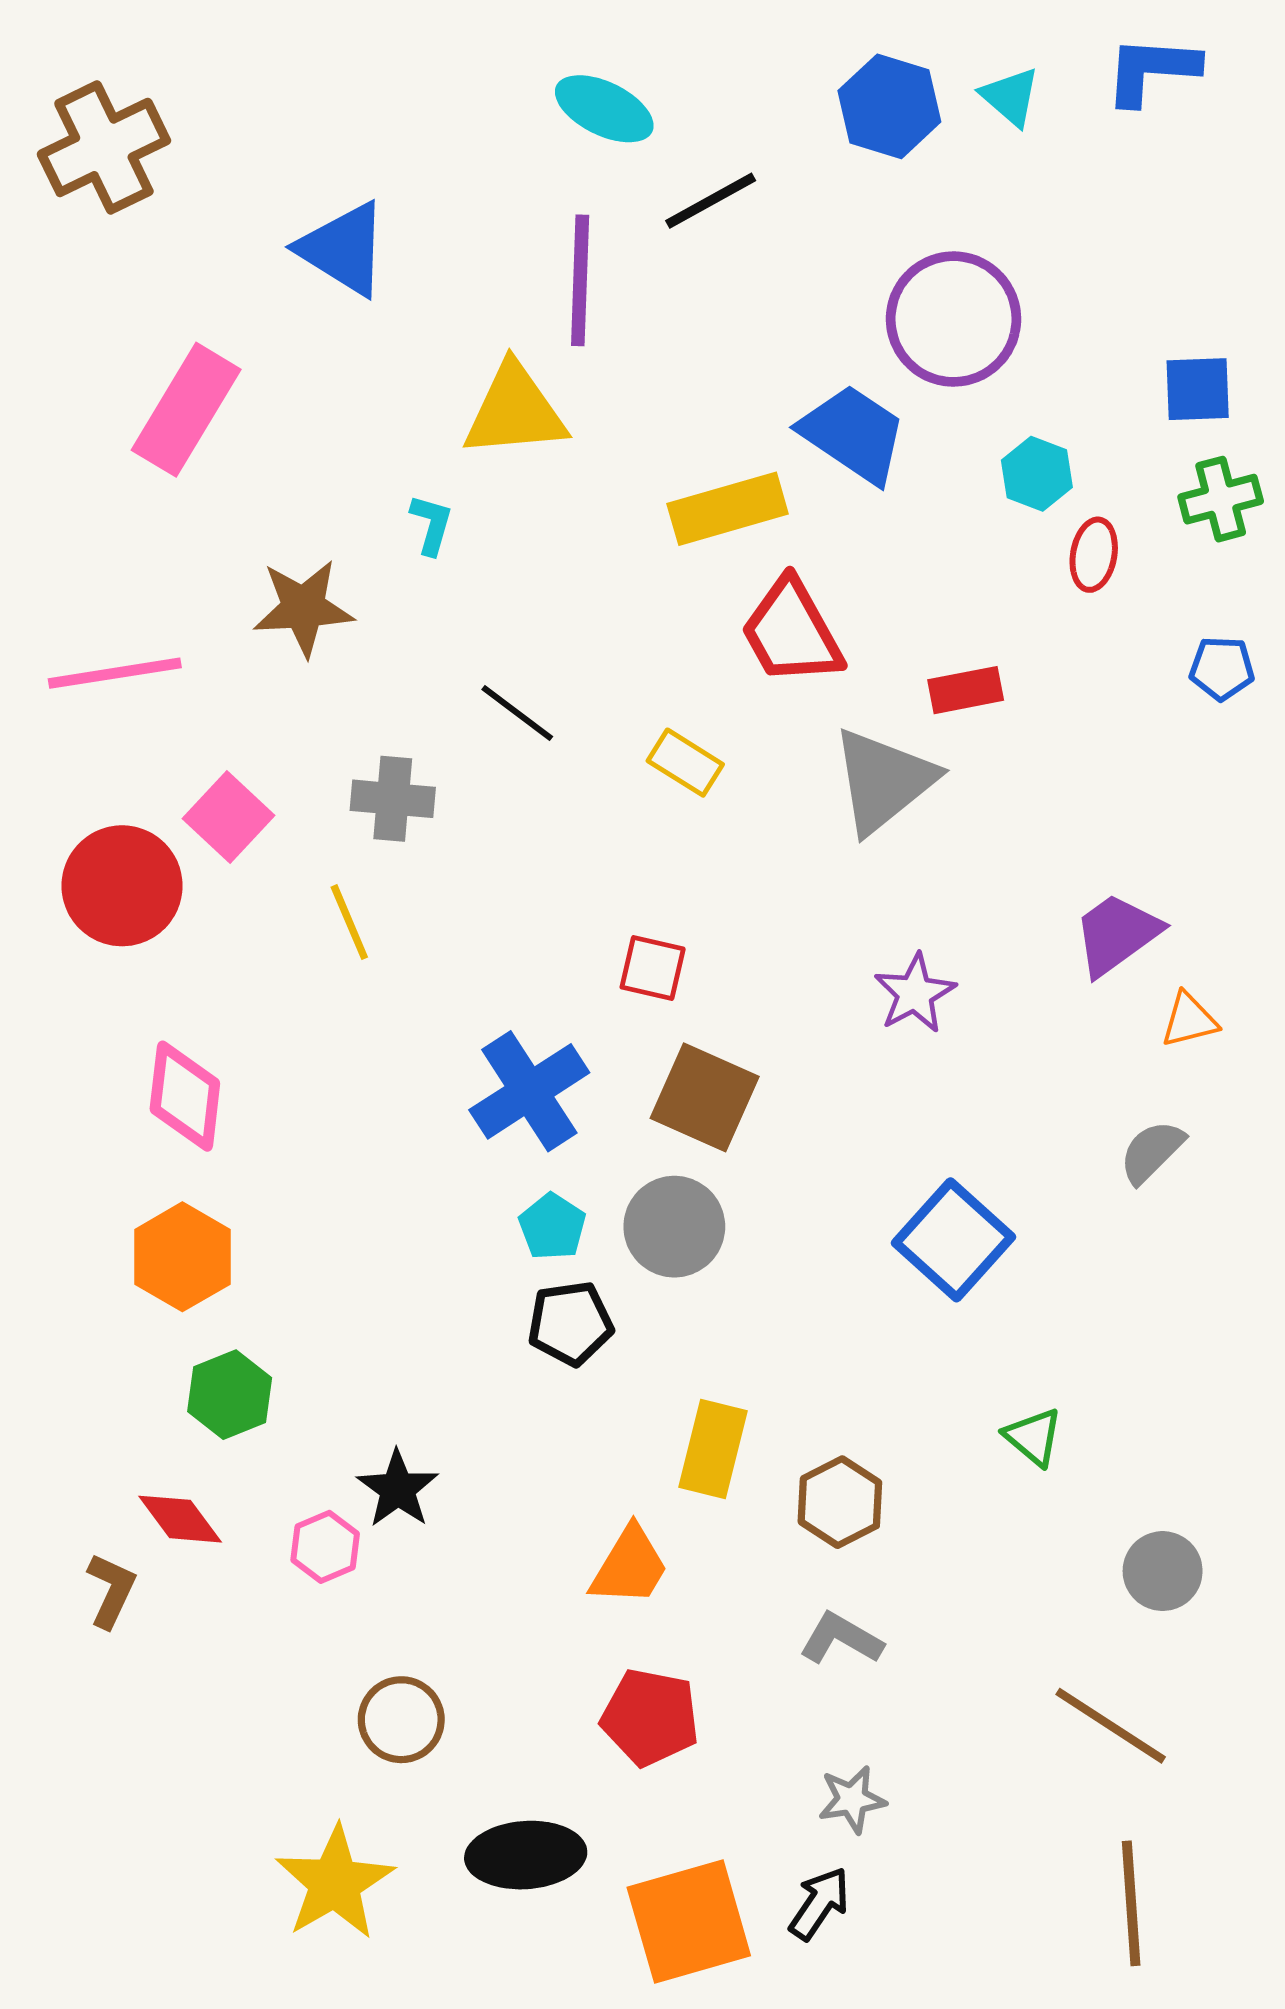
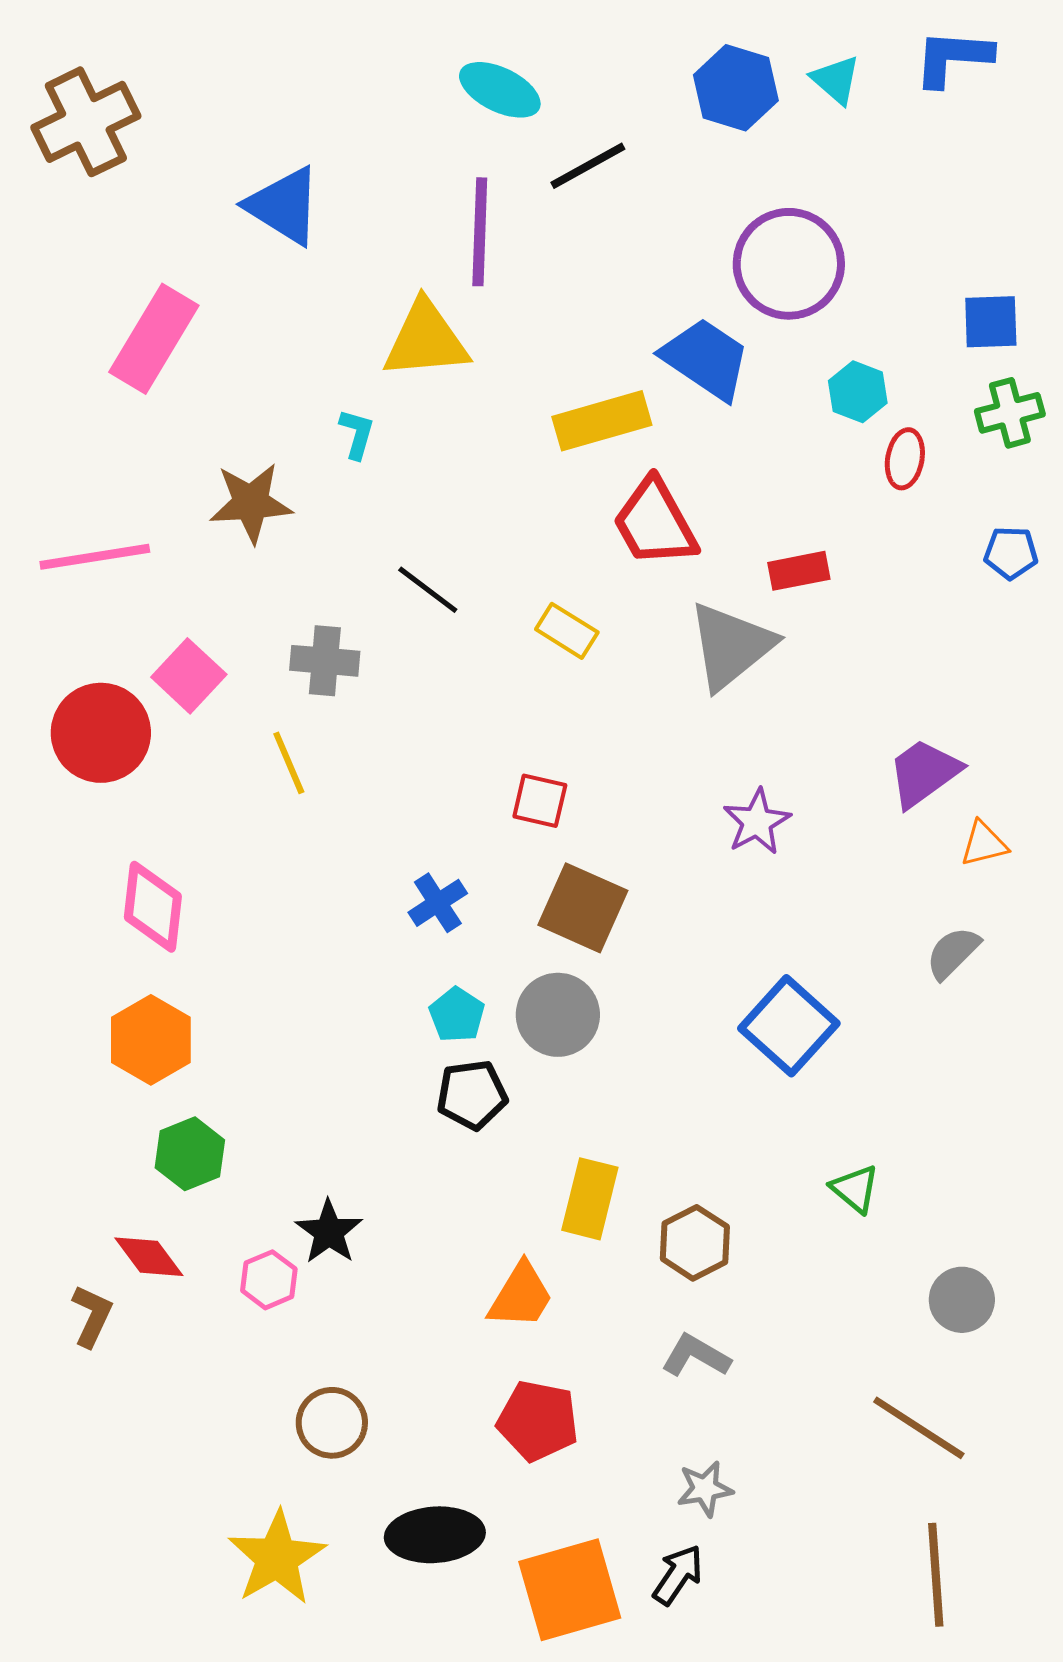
blue cross: (529, 1091) -> (438, 903), size x0.6

